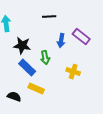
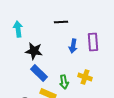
purple rectangle: (81, 37) -> (93, 42), turned 48
green arrow: (45, 58) -> (64, 82), moved

